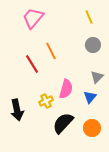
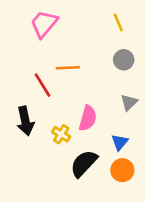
orange line: (51, 51) -> (68, 68), turned -66
blue triangle: (90, 97) -> (120, 142), moved
yellow cross: (46, 101) -> (61, 134), turned -32
black arrow: (17, 110) -> (25, 121), moved

